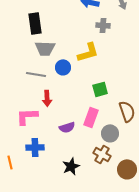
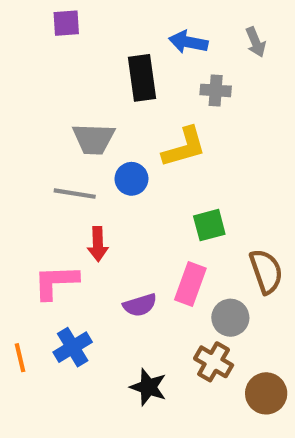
black rectangle: (35, 23) -> (142, 78), moved
blue cross: (35, 147) -> (73, 347), turned -30
orange line: (10, 162) -> (20, 358), moved
black star: (71, 166) -> (148, 387), turned -30

